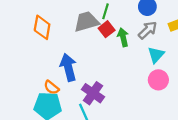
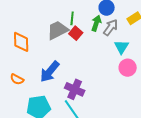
green arrow: (123, 37) -> (96, 23), moved, turned 42
blue arrow: (68, 67) -> (50, 72), turned -115
orange semicircle: (51, 87) -> (17, 79), moved

